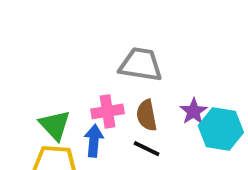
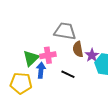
brown semicircle: (147, 115) -> (78, 49), moved
green triangle: (55, 125) -> (31, 58), moved, turned 30

